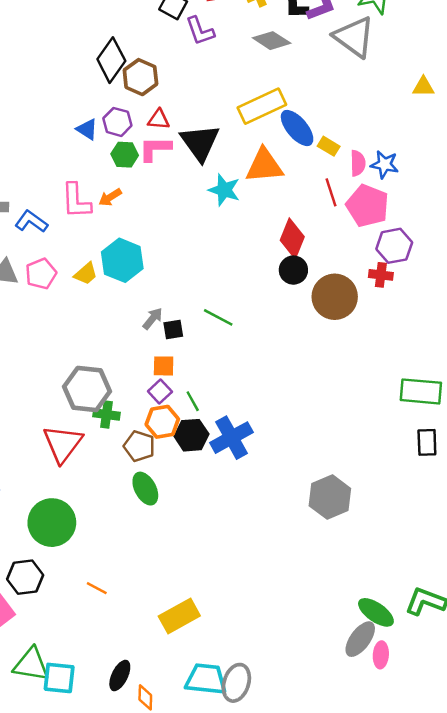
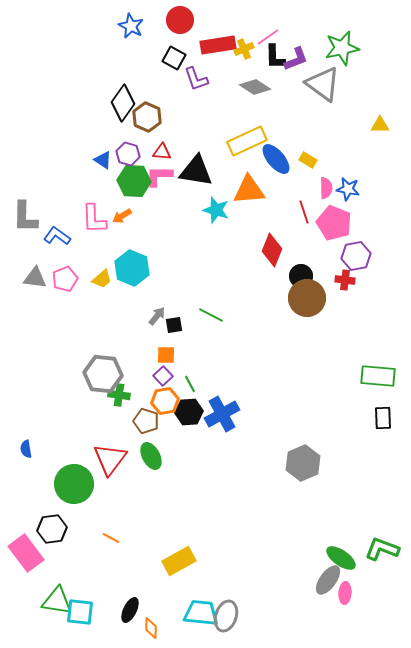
black triangle: (200, 143) -> (196, 171), turned -45
yellow rectangle: (329, 146) -> (308, 160), moved
green hexagon: (125, 155) -> (134, 181), size x1.5
black circle: (293, 270) -> (301, 276), moved
red triangle: (63, 444) -> (110, 459), moved

